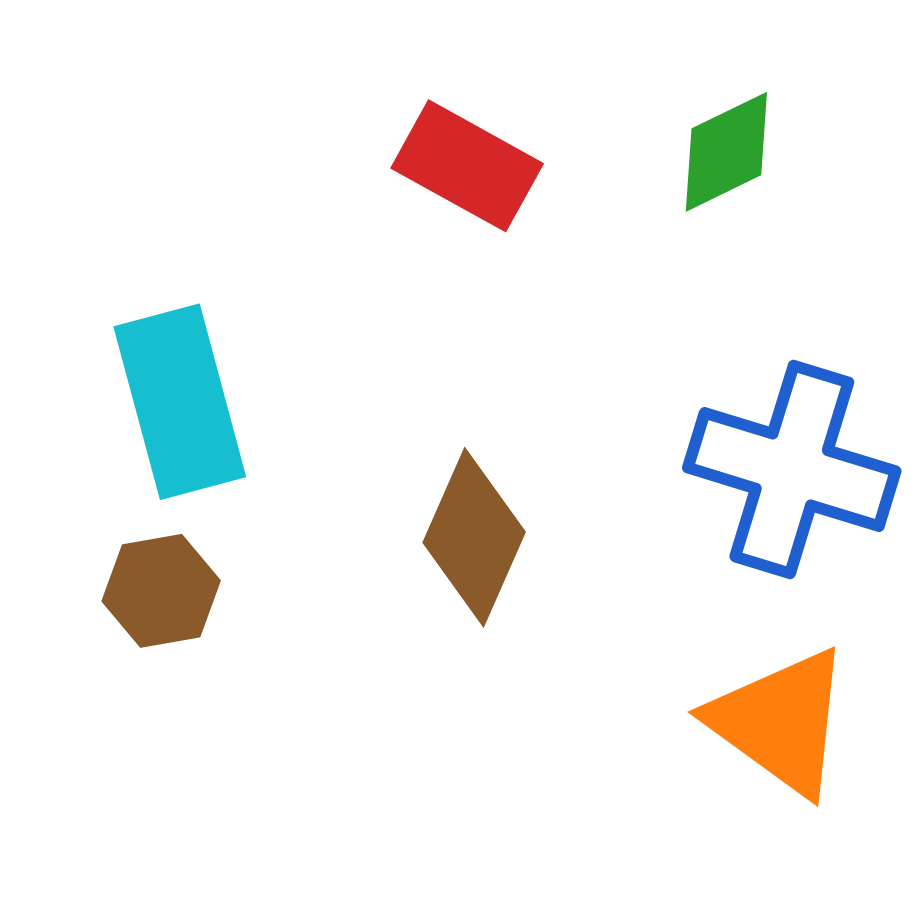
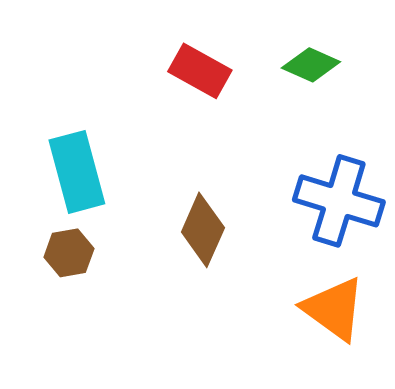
green diamond: (726, 152) -> (311, 65), turned 50

